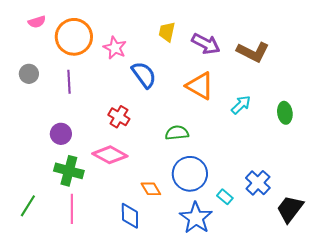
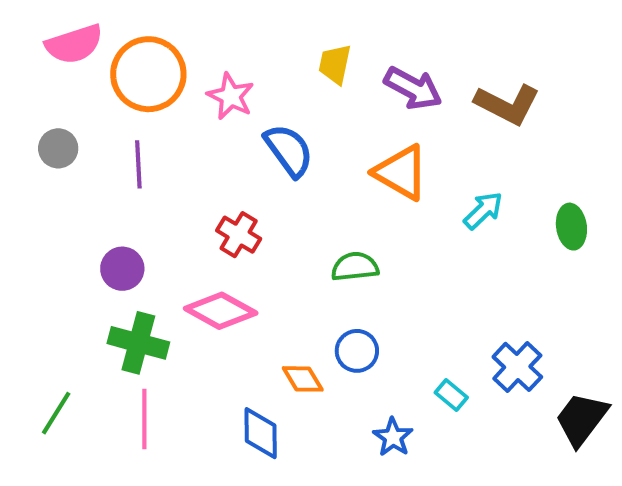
pink semicircle: (37, 22) -> (74, 44), size x1.6
blue circle: (190, 174) -> (357, 351), moved, size x0.6
blue star: (196, 218) -> (393, 437), size x0.6

